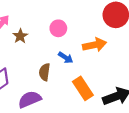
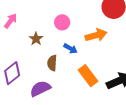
brown star: (20, 36) -> (36, 39), moved

